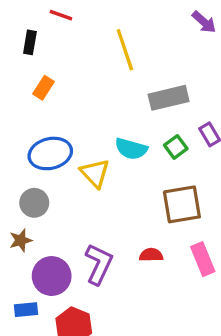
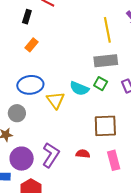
yellow line: (125, 50) -> (107, 30), moved
green square: (176, 147) -> (101, 84), moved, turned -32

